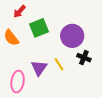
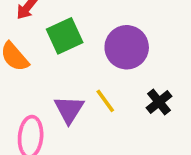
black cross: (84, 58) -> (159, 102), moved, turned 32

